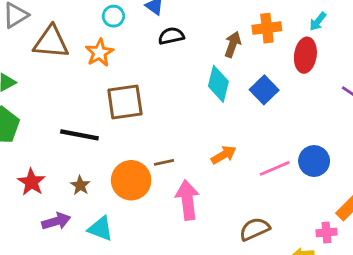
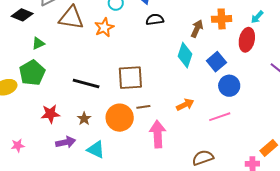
brown square: (125, 102) -> (130, 78), moved
blue circle: (314, 161) -> (229, 86), moved
red star: (32, 182) -> (50, 114), turned 30

